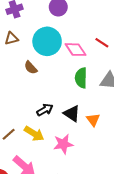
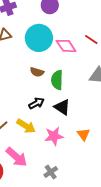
brown semicircle: (31, 68) -> (37, 72), moved, turned -32
green semicircle: (81, 78) -> (57, 80), moved
orange triangle: (93, 120) -> (83, 134), moved

